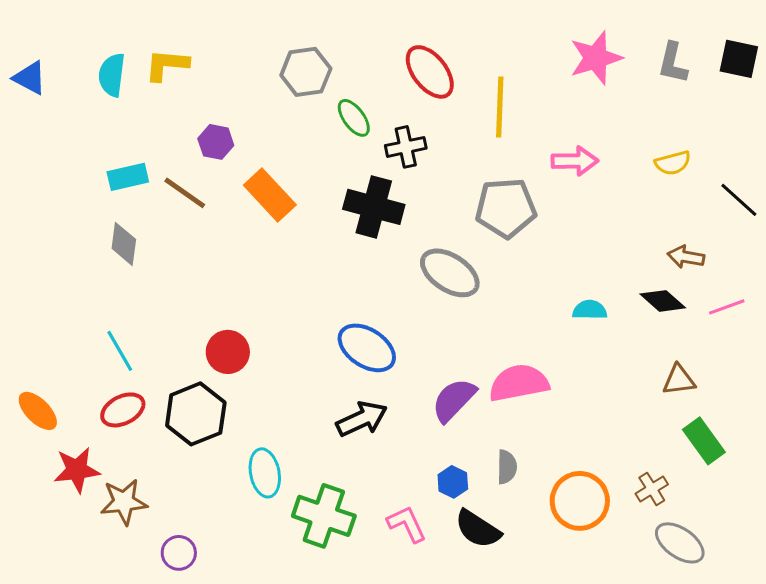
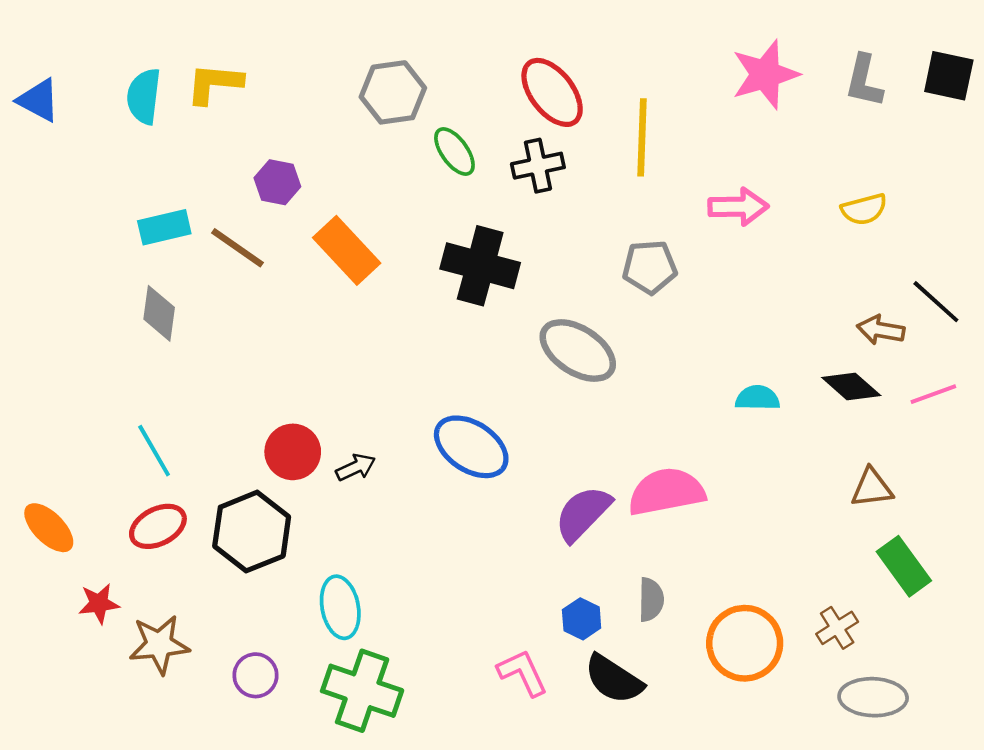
black cross: (406, 147) -> (538, 166), moved
black line: (739, 200) -> (936, 302), moved
gray pentagon: (506, 208) -> (650, 267), size x0.7
black arrow: (362, 419) -> (356, 467), moved, size x0.6
red star: (77, 470) -> (99, 603), size x0.7
green cross: (324, 516) -> (362, 691), moved
gray ellipse: (680, 543) -> (873, 697), turned -33
purple circle: (179, 553) -> (255, 675), moved

